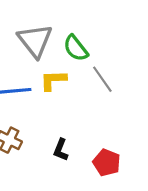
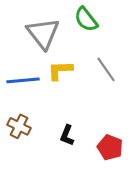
green semicircle: (76, 48) -> (86, 19), moved

